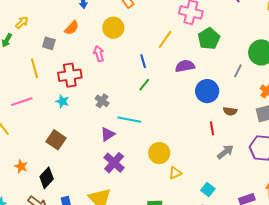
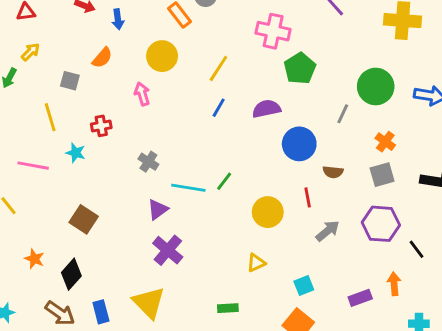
yellow line: (165, 39) -> (218, 68), moved
blue line: (143, 61) -> (219, 108), moved, turned 48
red cross: (70, 75) -> (101, 126), size x0.6
green line: (144, 85) -> (224, 181), moved
cyan star: (62, 101) -> (76, 153), moved
pink line: (22, 102) -> (33, 166), turned 30
yellow circle: (159, 153) -> (268, 212), moved
cyan square: (208, 190) -> (304, 285), turned 32

